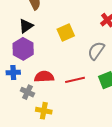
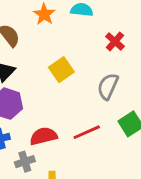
gray cross: (27, 92) -> (25, 162), turned -32

